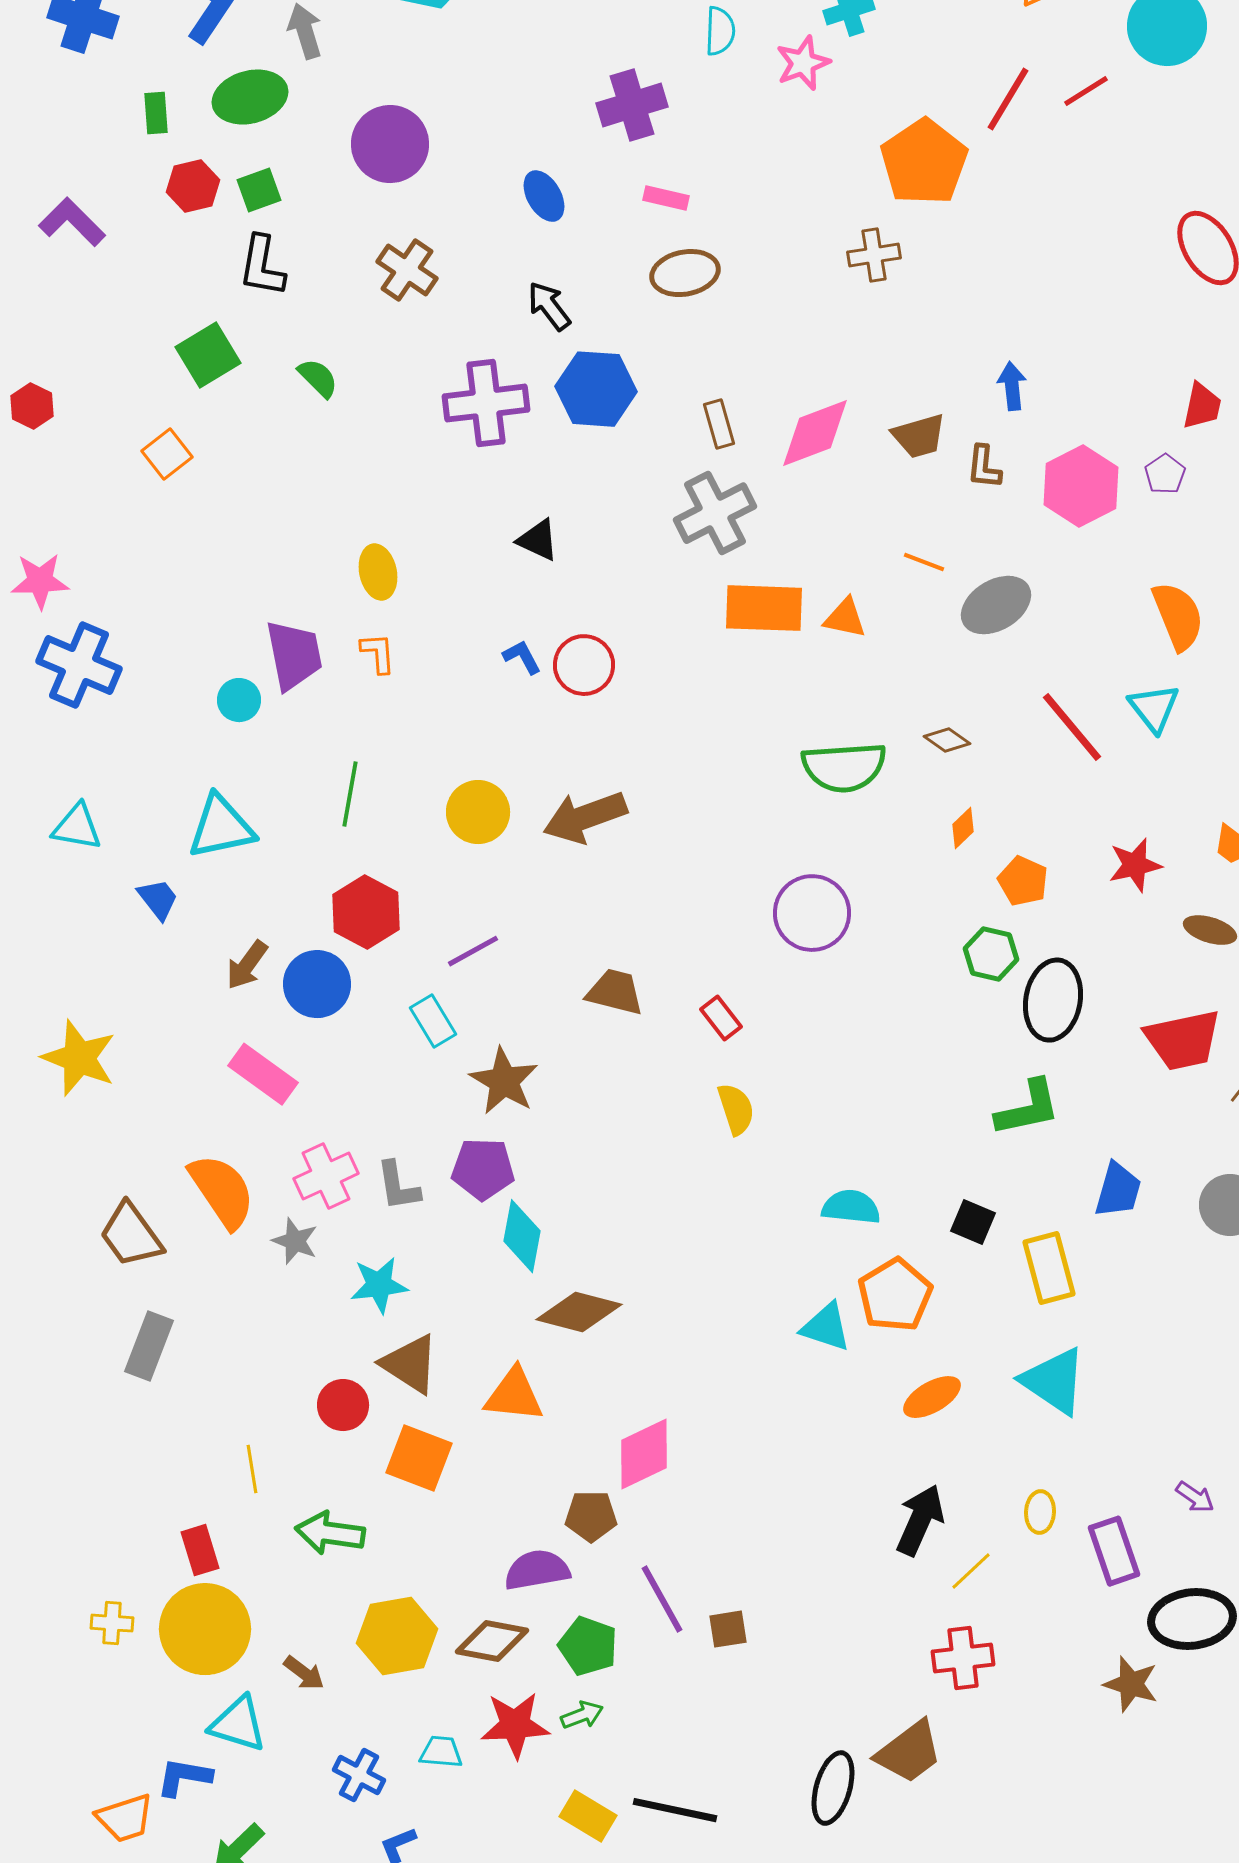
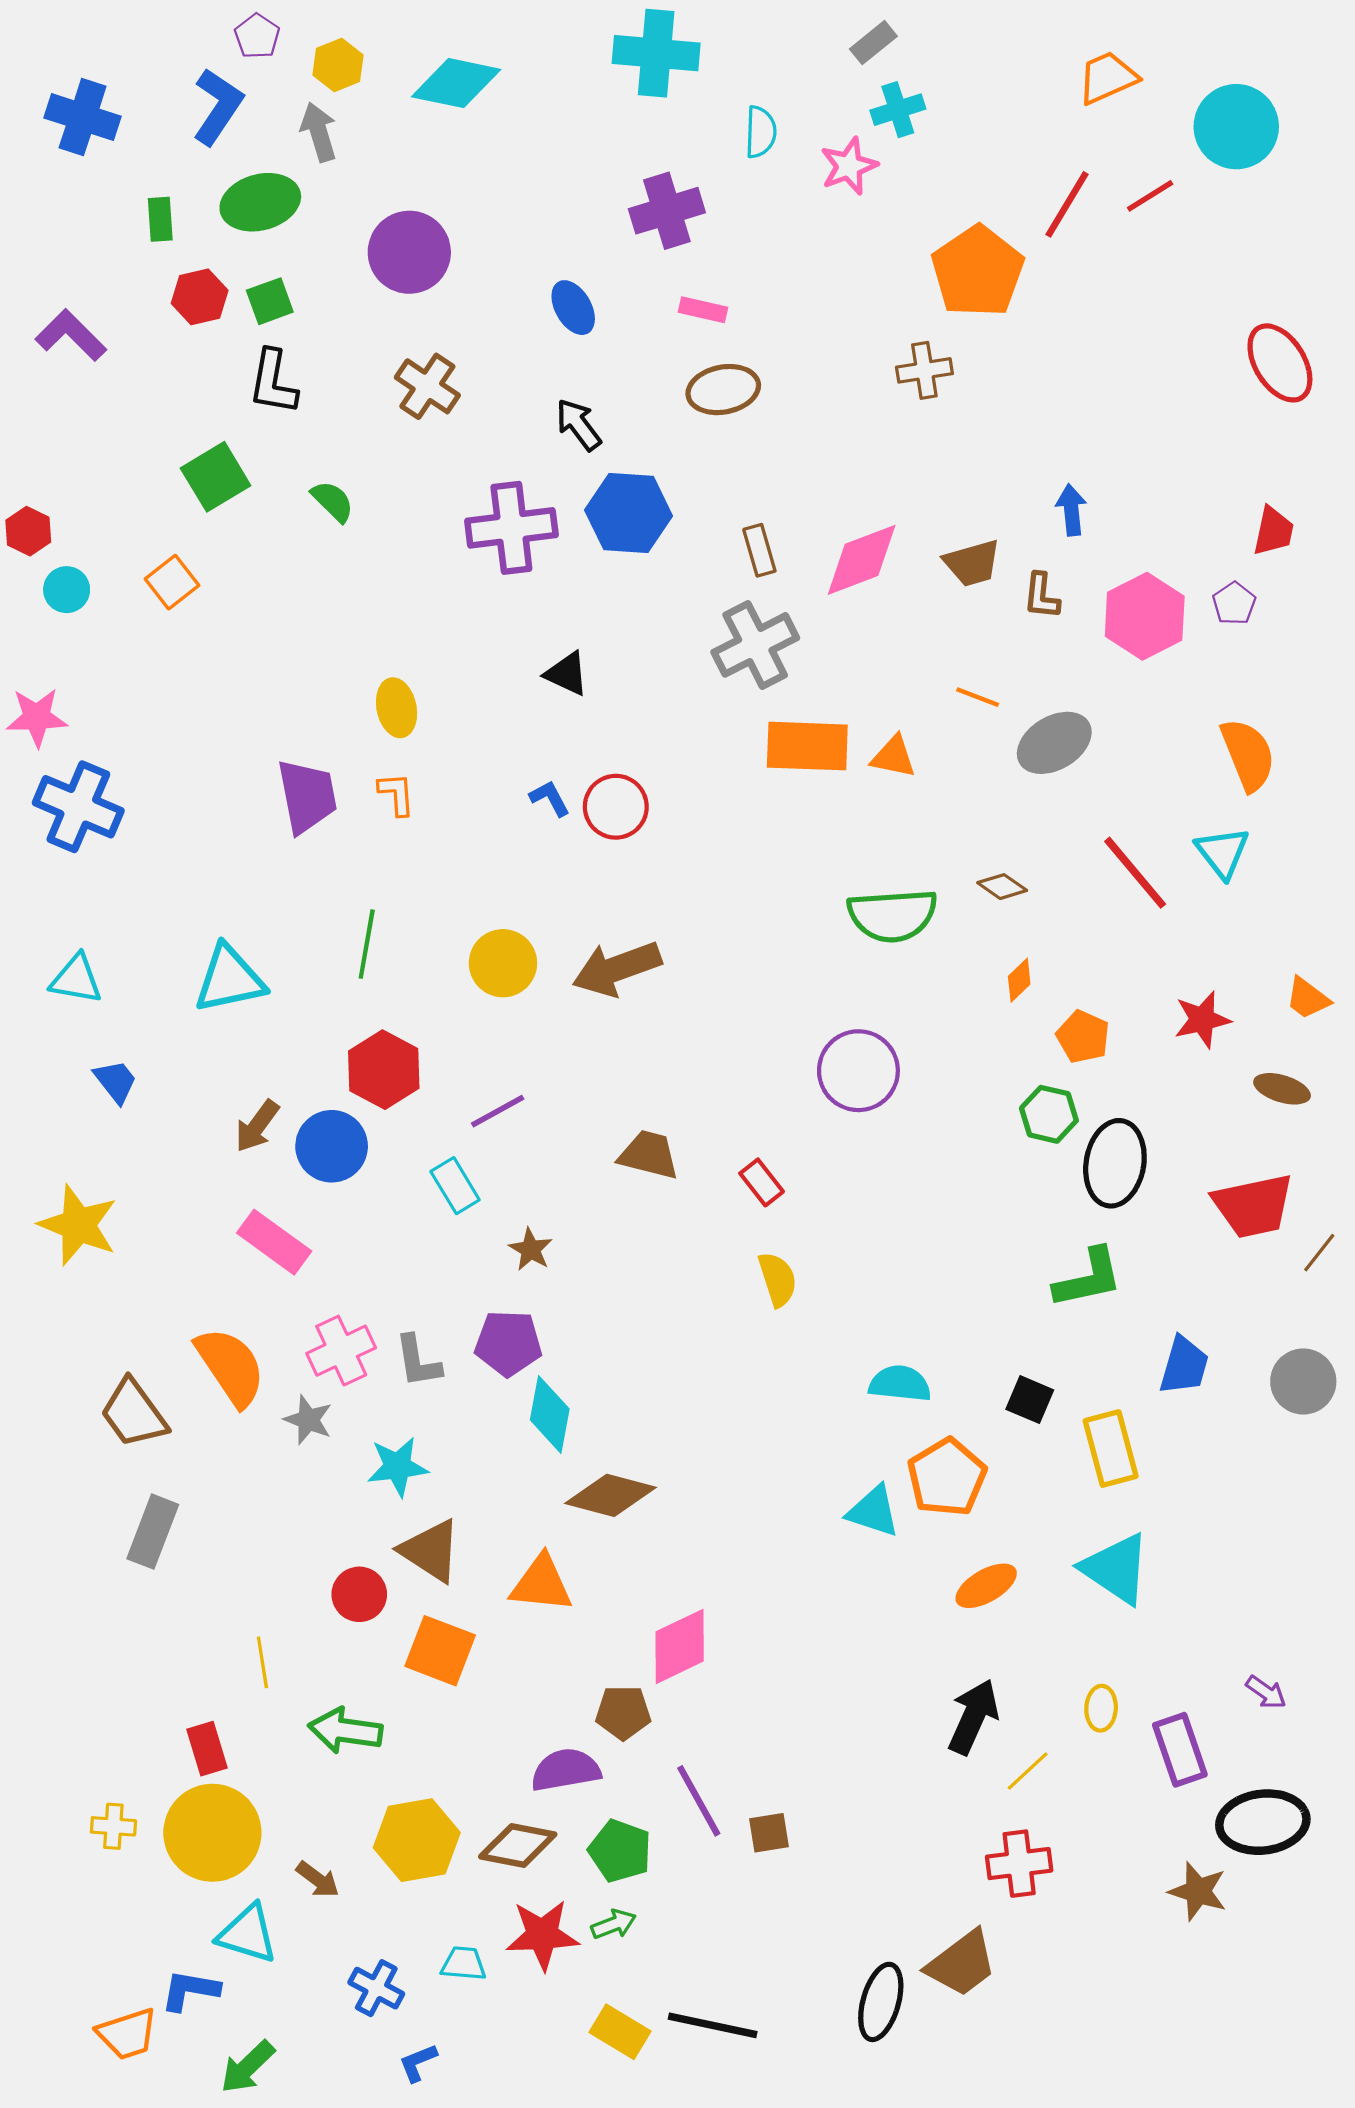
cyan circle: (239, 700) -> (67, 590), moved
blue trapezoid: (158, 899) -> (116, 1081), moved
brown star: (504, 1081) -> (531, 1249), size x0.6

